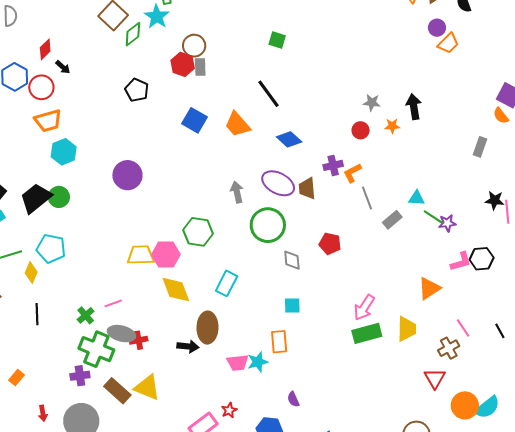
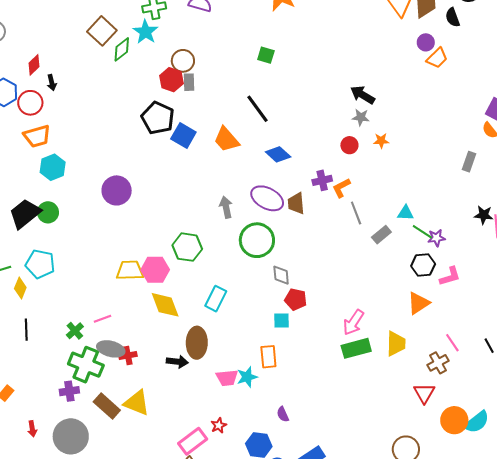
black arrow: (63, 67) -> (52, 83), turned 35
black pentagon: (137, 90) -> (158, 118), moved, size x1.4
black arrow: (414, 107) -> (363, 95), moved, turned -50
red pentagon: (330, 244) -> (296, 299), moved
black hexagon: (482, 259) -> (423, 265), moved

